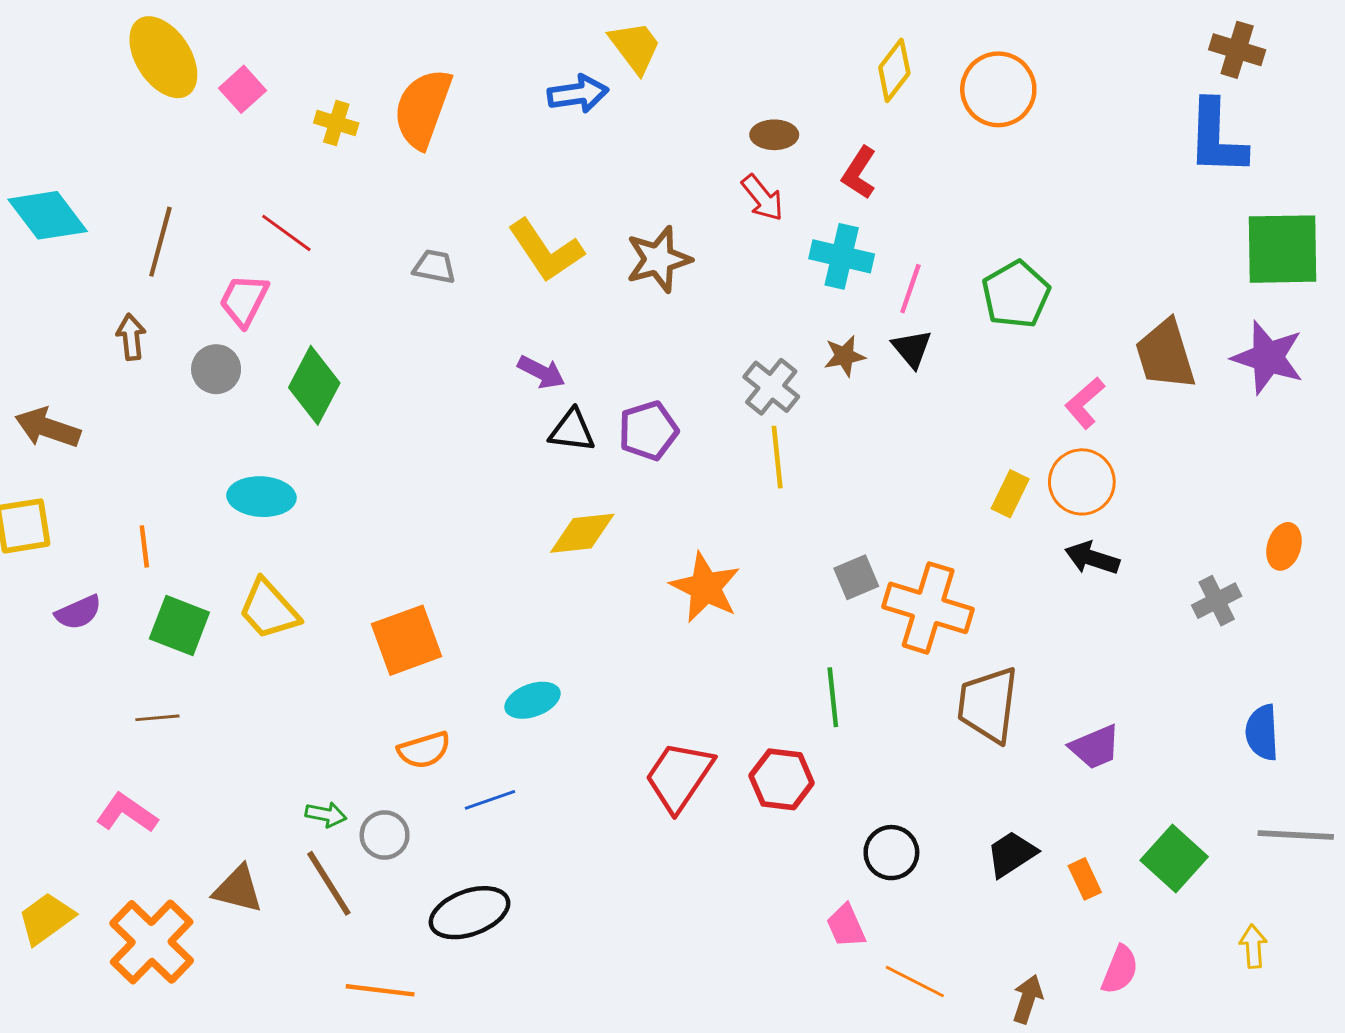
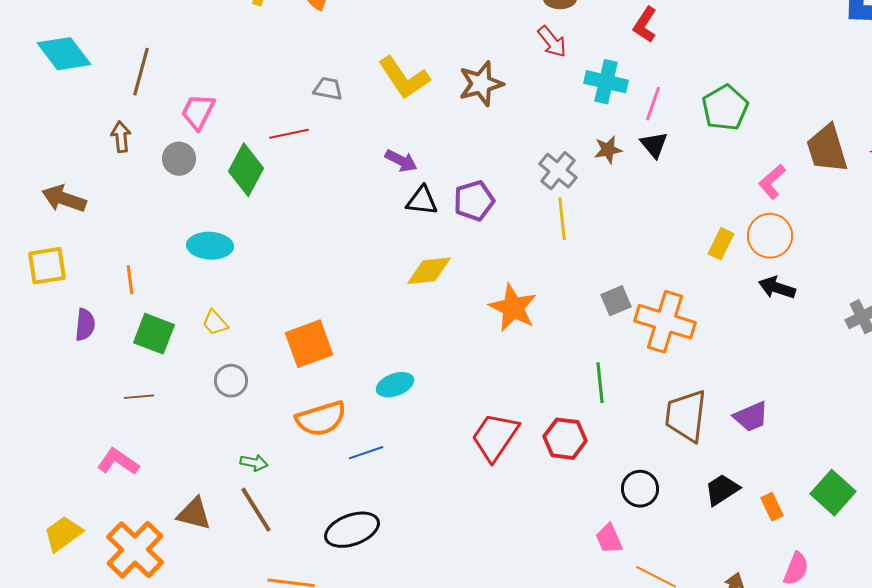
red L-shape: (859, 173) -> (645, 25), moved
red line: (286, 233) -> (289, 134), moved, turned -48
yellow trapezoid: (269, 609) -> (215, 323), size x0.6
purple semicircle: (78, 612) -> (85, 325), turned -60
brown trapezoid: (988, 705) -> (686, 416), moved
purple trapezoid: (1095, 747) -> (751, 417), moved
orange semicircle: (424, 750) -> (321, 419), size x1.4
gray circle: (385, 835) -> (231, 381), moved

